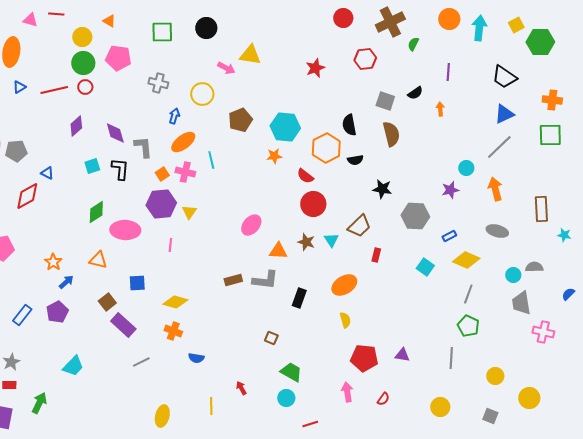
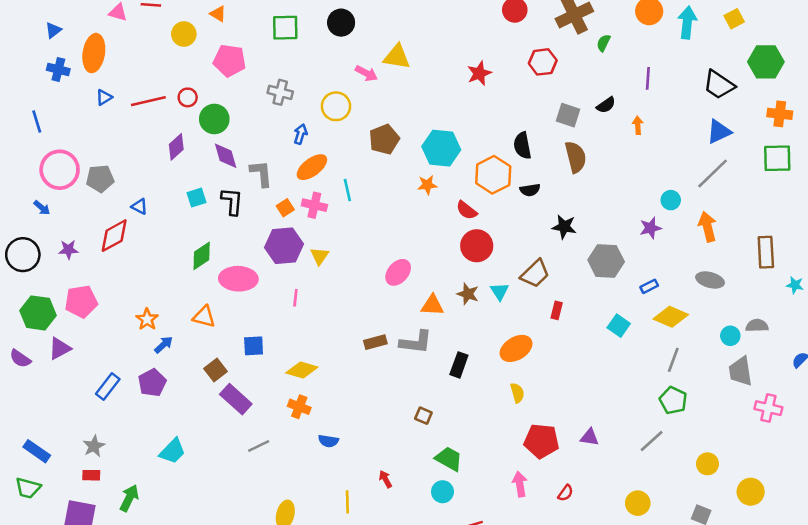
green hexagon: (540, 42) -> (766, 62), moved
green circle: (83, 63) -> (214, 119), moved
gray line: (451, 358) -> (652, 441), turned 45

